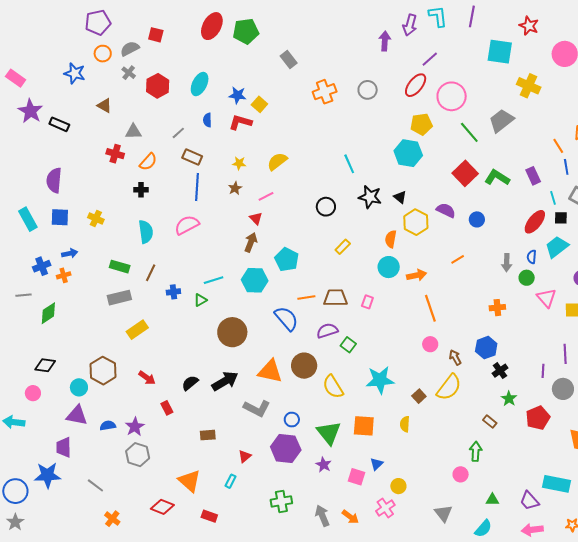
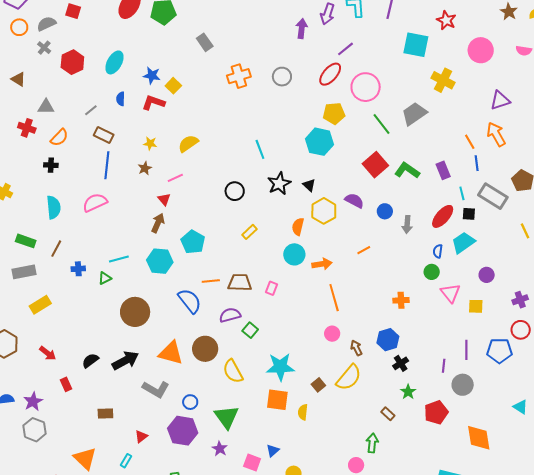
black star: (370, 197) -> (279, 184), turned 30
gray arrow: (507, 263) -> (407, 225), moved
orange square: (364, 426) -> (277, 400), moved

